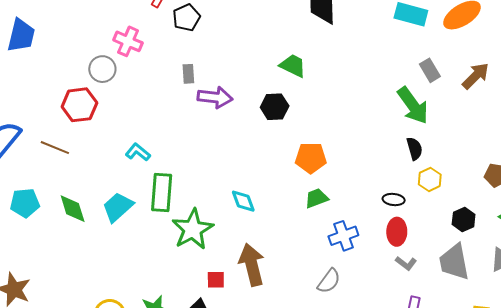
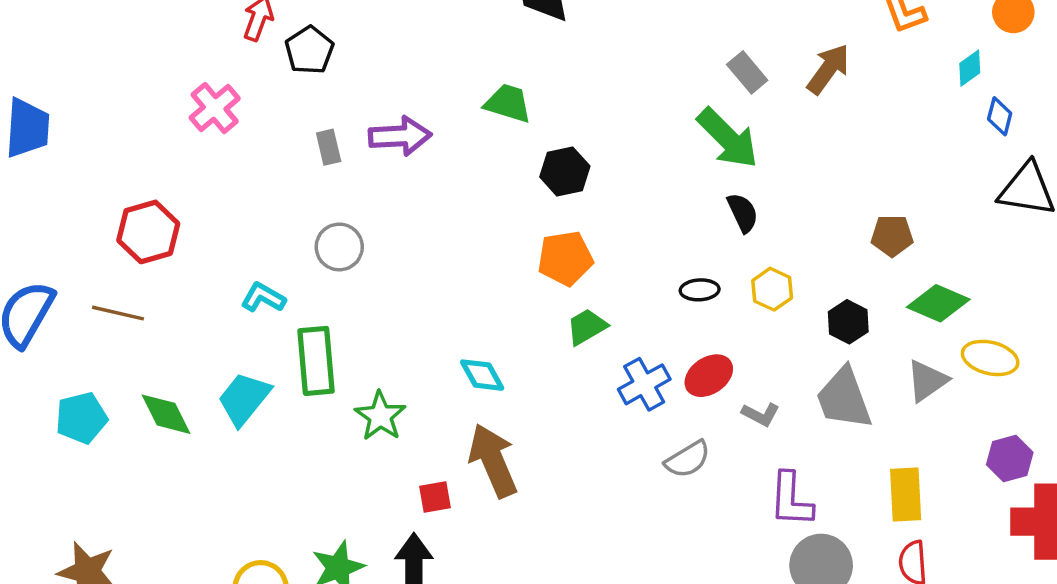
pink cross: (128, 41) -> (215, 108), turned 36
gray circle: (102, 69) -> (339, 247), moved
purple arrow: (215, 97) -> (400, 136), moved
black hexagon: (275, 107) -> (565, 172), moved
yellow hexagon: (430, 179) -> (772, 289), moved
black ellipse: (394, 199) -> (700, 290), moved
cyan diamond: (243, 201) -> (482, 375), moved
green star: (193, 229) -> (380, 416), size x0.7
red ellipse: (397, 232) -> (709, 376), moved, turned 64
gray semicircle: (329, 281) -> (688, 459), moved, turned 32

